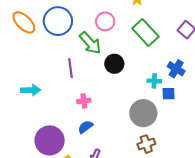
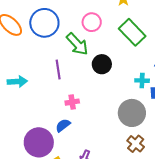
cyan arrow: (31, 90) -> (17, 82), moved
blue semicircle: (85, 127) -> (63, 125), moved
brown cross: (146, 144) -> (136, 144), turned -30

